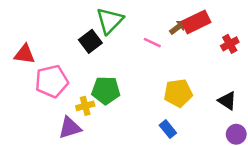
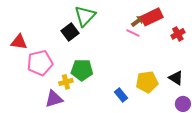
pink line: (152, 43) -> (133, 33), moved
yellow pentagon: (178, 93) -> (147, 82), moved
blue rectangle: (168, 129) -> (121, 95), moved

